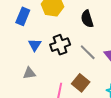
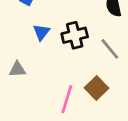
gray triangle: (29, 73) -> (17, 69), moved

